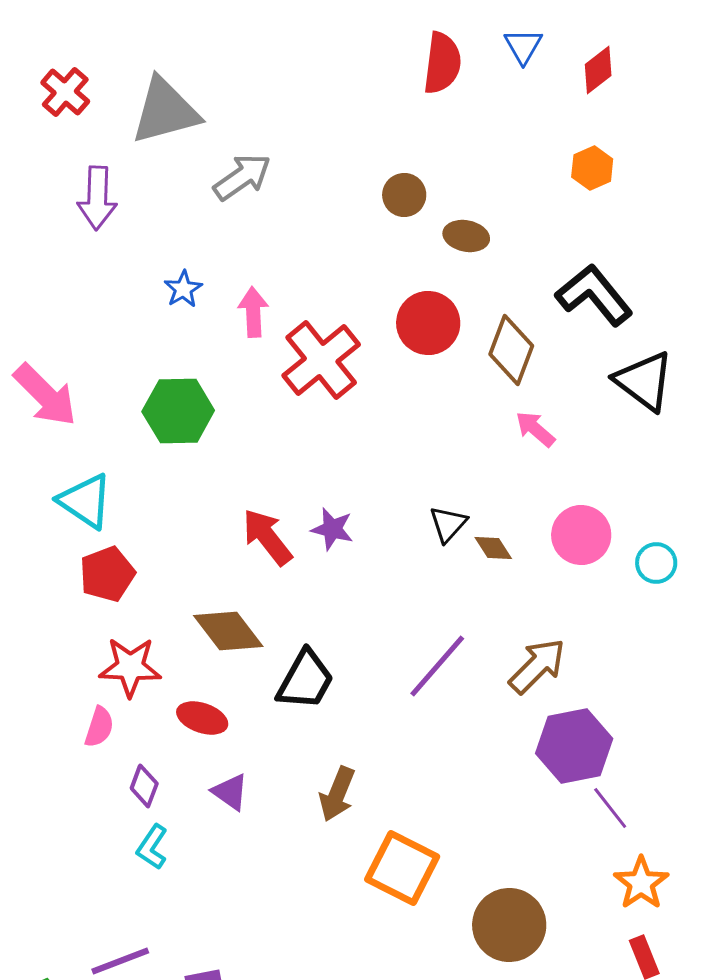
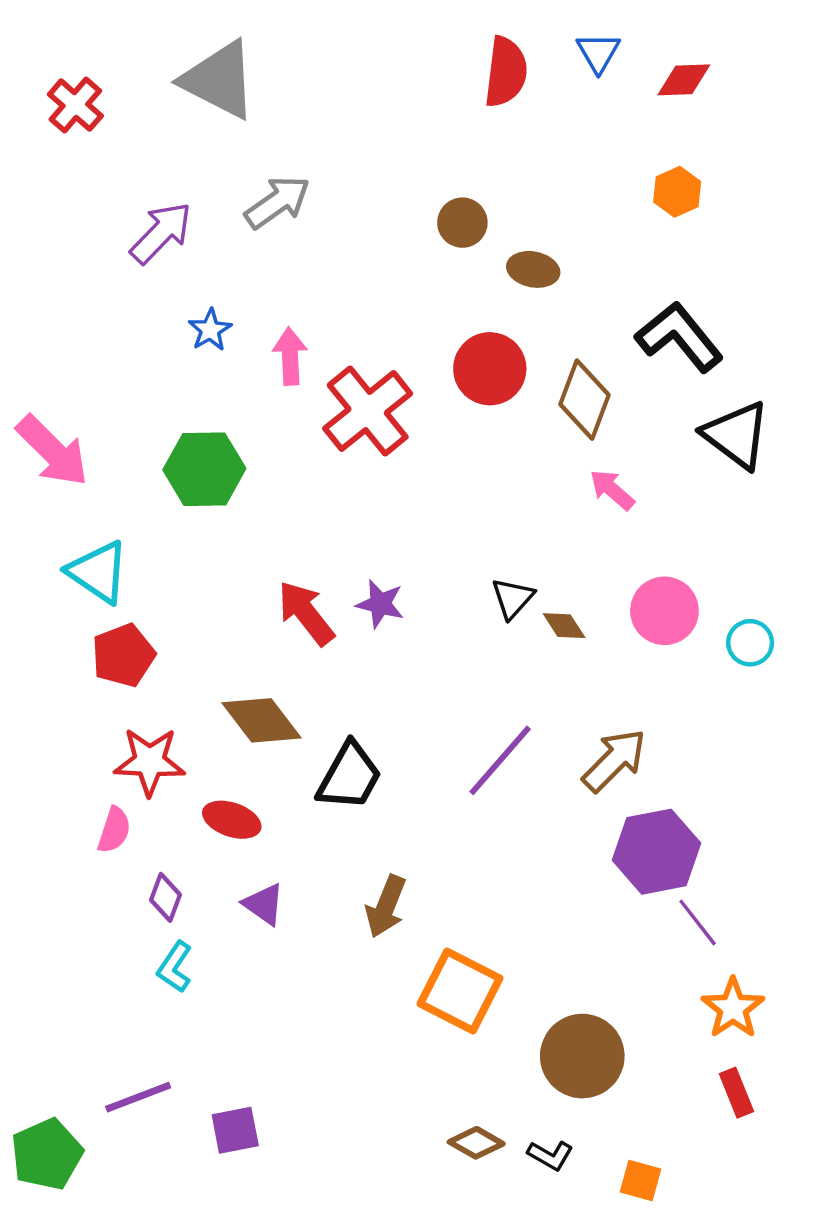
red diamond: (598, 70) -> (684, 80), turned 36
gray triangle: (165, 111) -> (219, 80), moved, turned 42
purple arrow: (97, 198) -> (161, 233), moved, turned -138

